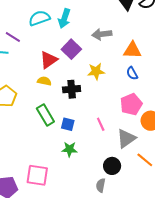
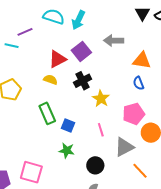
cyan semicircle: (39, 18) -> (54, 17), turned 30
purple line: (13, 37) -> (25, 32), turned -63
yellow star: (96, 71) -> (101, 99), moved, turned 30
black cross: (72, 89) -> (83, 81), moved, turned -30
black circle: (112, 166) -> (95, 165), moved

